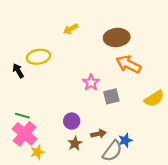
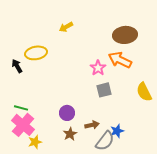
brown ellipse: (117, 37) -> (125, 35), moved
pink star: (91, 82) -> (98, 68), moved
yellow semicircle: (154, 99) -> (144, 92), turned 96

